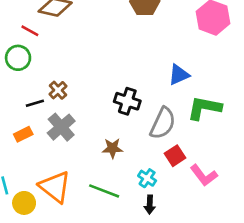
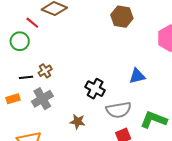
green L-shape: (204, 108) -> (154, 120), moved
gray semicircle: (163, 123) -> (119, 110), turned 45

